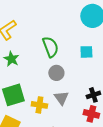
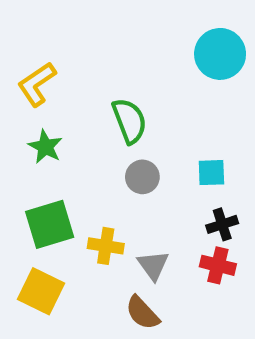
cyan square: (86, 52) -> (211, 173), moved
gray triangle: (61, 98) -> (153, 265), moved

